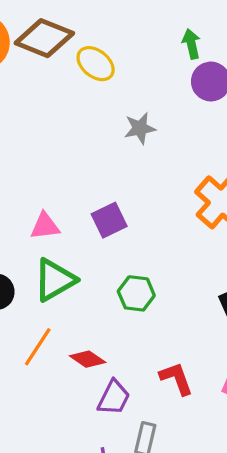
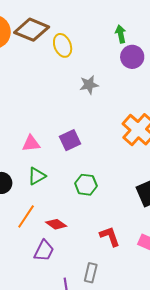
yellow ellipse: (96, 64) -> (63, 45), turned 30
green triangle: (55, 280) -> (37, 176), size x0.7
purple trapezoid: (114, 398) -> (44, 251), moved

